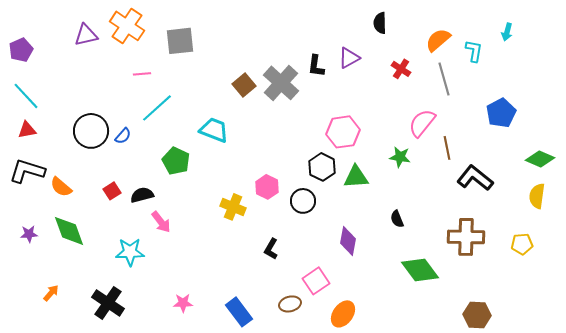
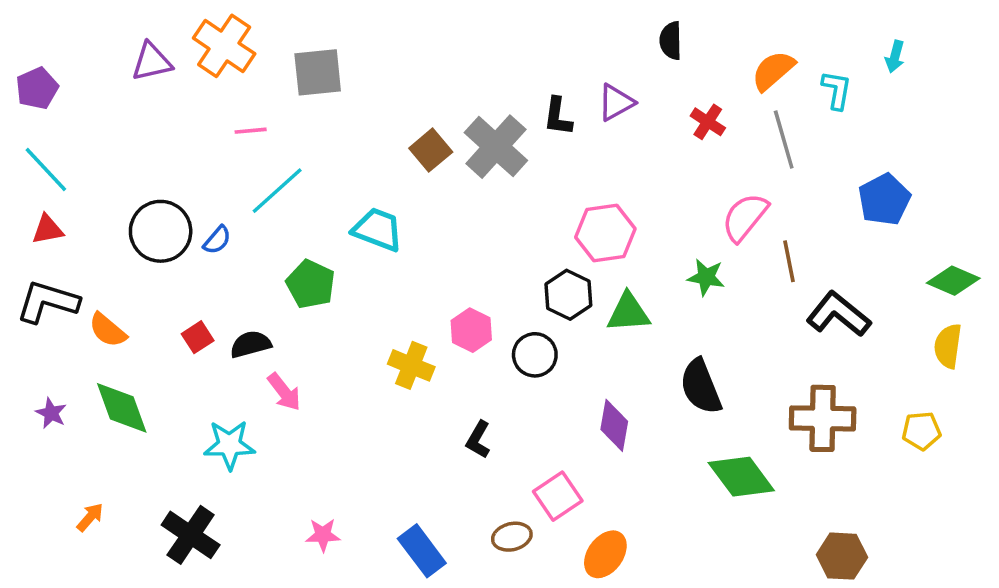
black semicircle: (397, 219) -> (701, 387), size x1.8
purple star: (29, 234) -> (51, 413), turned 30

